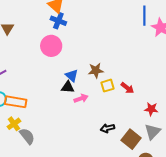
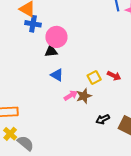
pink circle: (51, 46) -> (56, 37), moved
brown star: (96, 70) -> (84, 96), moved
black triangle: (68, 87) -> (51, 51), moved

